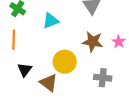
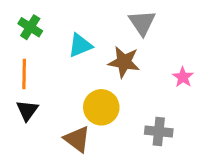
brown star: (93, 42) -> (124, 62), moved
black triangle: (25, 70) -> (27, 110), moved

